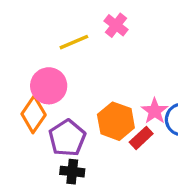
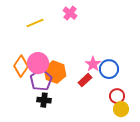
yellow line: (74, 42) -> (35, 23), moved
pink circle: (49, 86) -> (38, 63), moved
orange hexagon: (116, 121) -> (55, 72), moved

